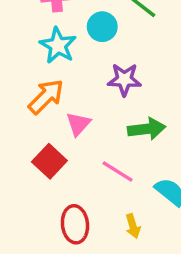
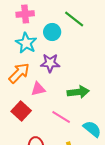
purple star: (124, 79) -> (50, 63), moved
pink triangle: (78, 124) -> (38, 89), turned 35

